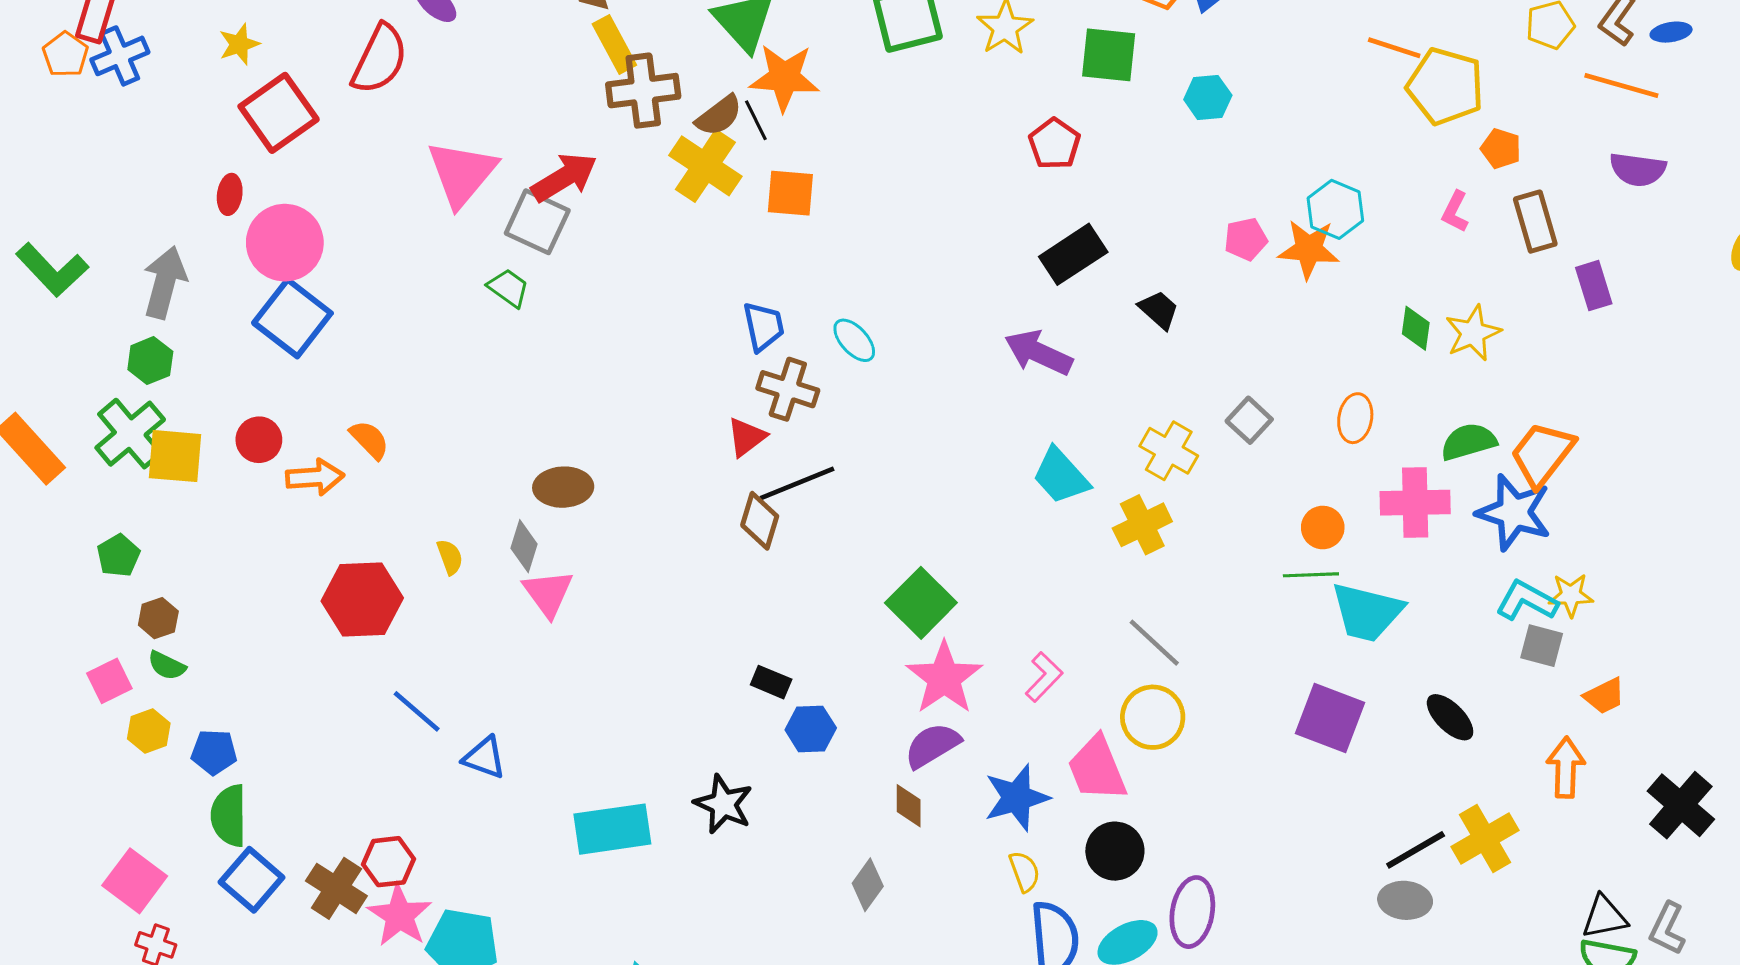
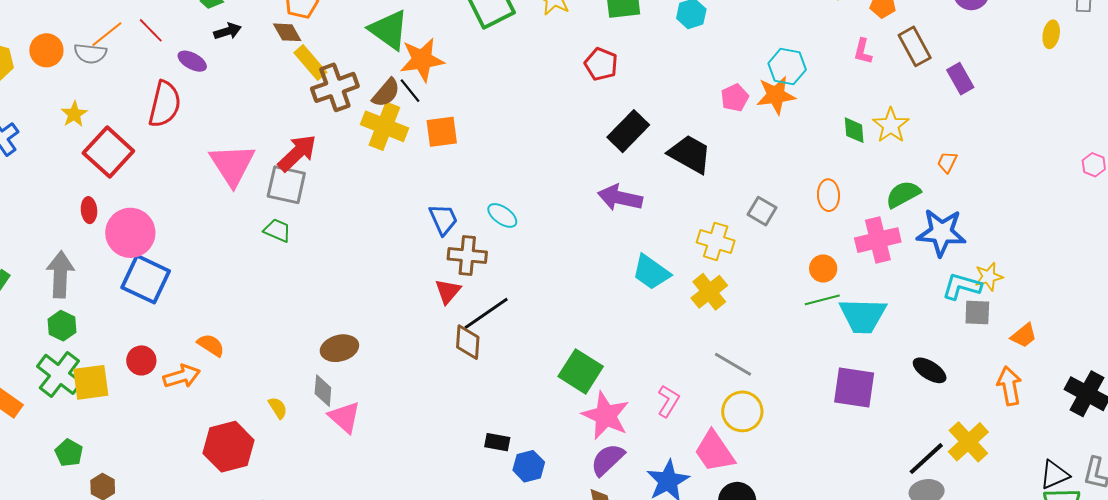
black trapezoid: (1159, 310) -> (690, 154), size x1.6
orange trapezoid: (1542, 454) -> (947, 162), moved, size x0.5

